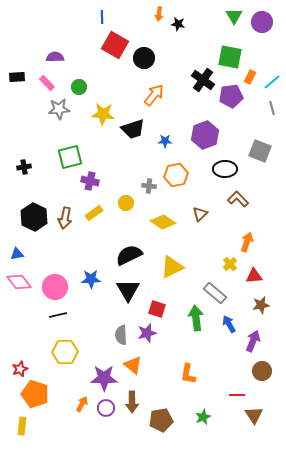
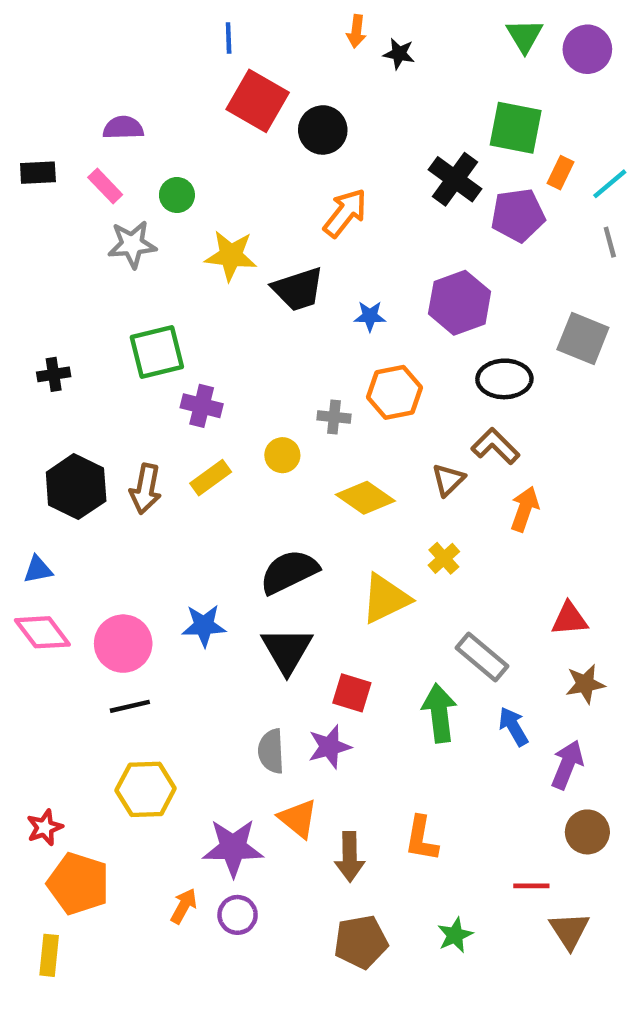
brown L-shape: (238, 199) -> (495, 446), moved
orange arrow: (247, 242) -> (525, 509), moved
yellow cross: (230, 264) -> (444, 558), moved
brown arrow: (132, 402) -> (350, 857), moved

